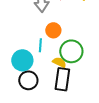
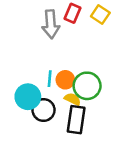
orange circle: (53, 30) -> (65, 80), moved
black circle: (28, 80) -> (44, 110), moved

